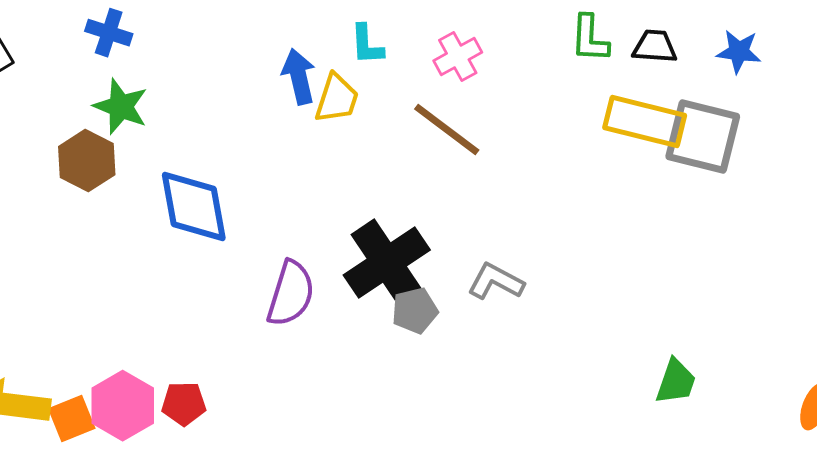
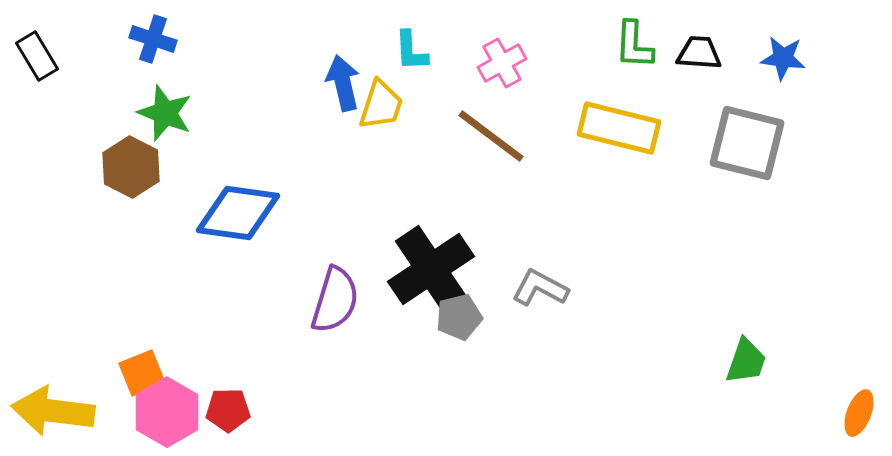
yellow rectangle: (645, 122) -> (619, 128), moved
blue diamond: (194, 207) -> (238, 213), turned -72
green trapezoid: (676, 382) -> (746, 361), moved
orange square: (72, 419) -> (142, 373), moved

